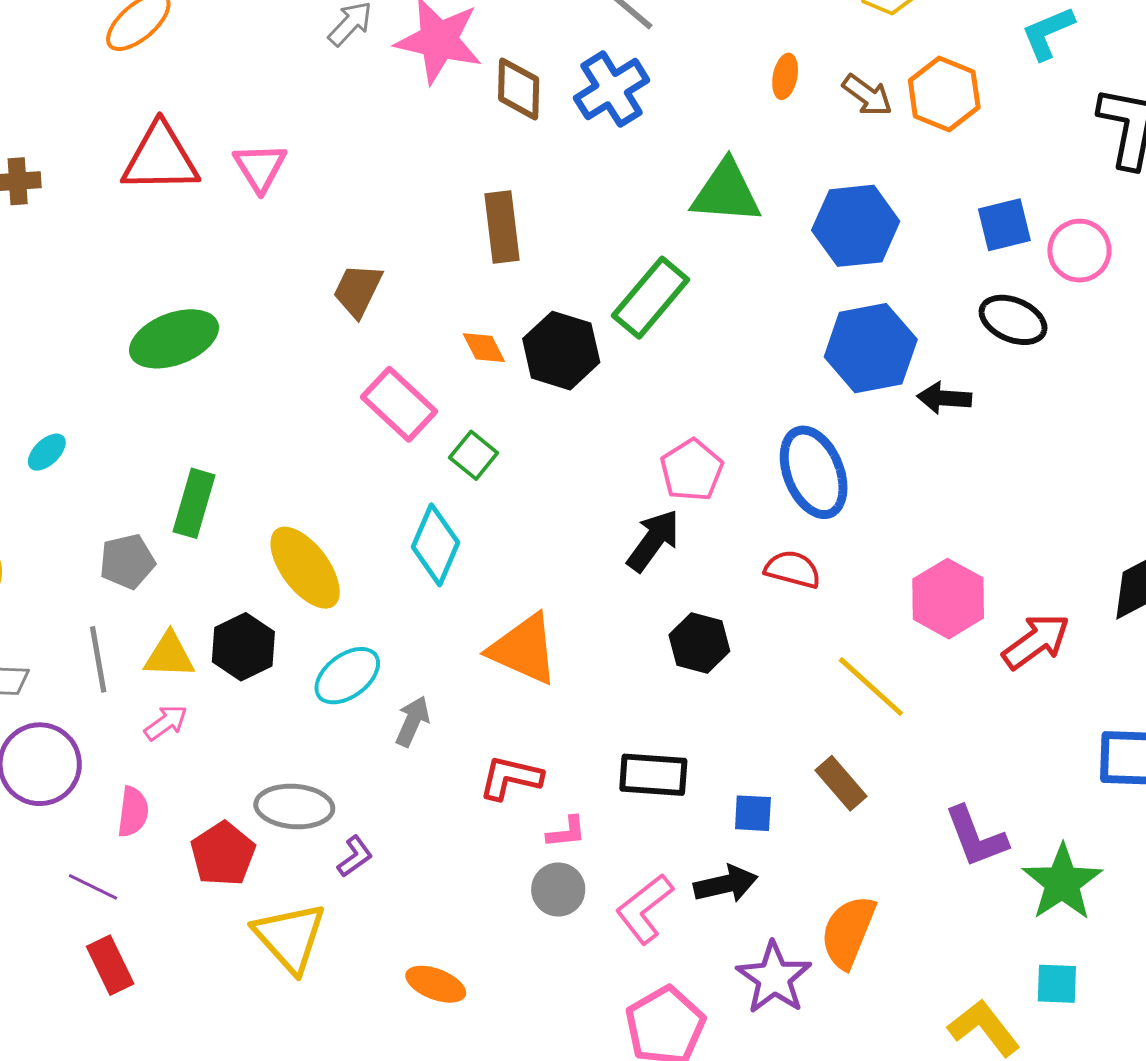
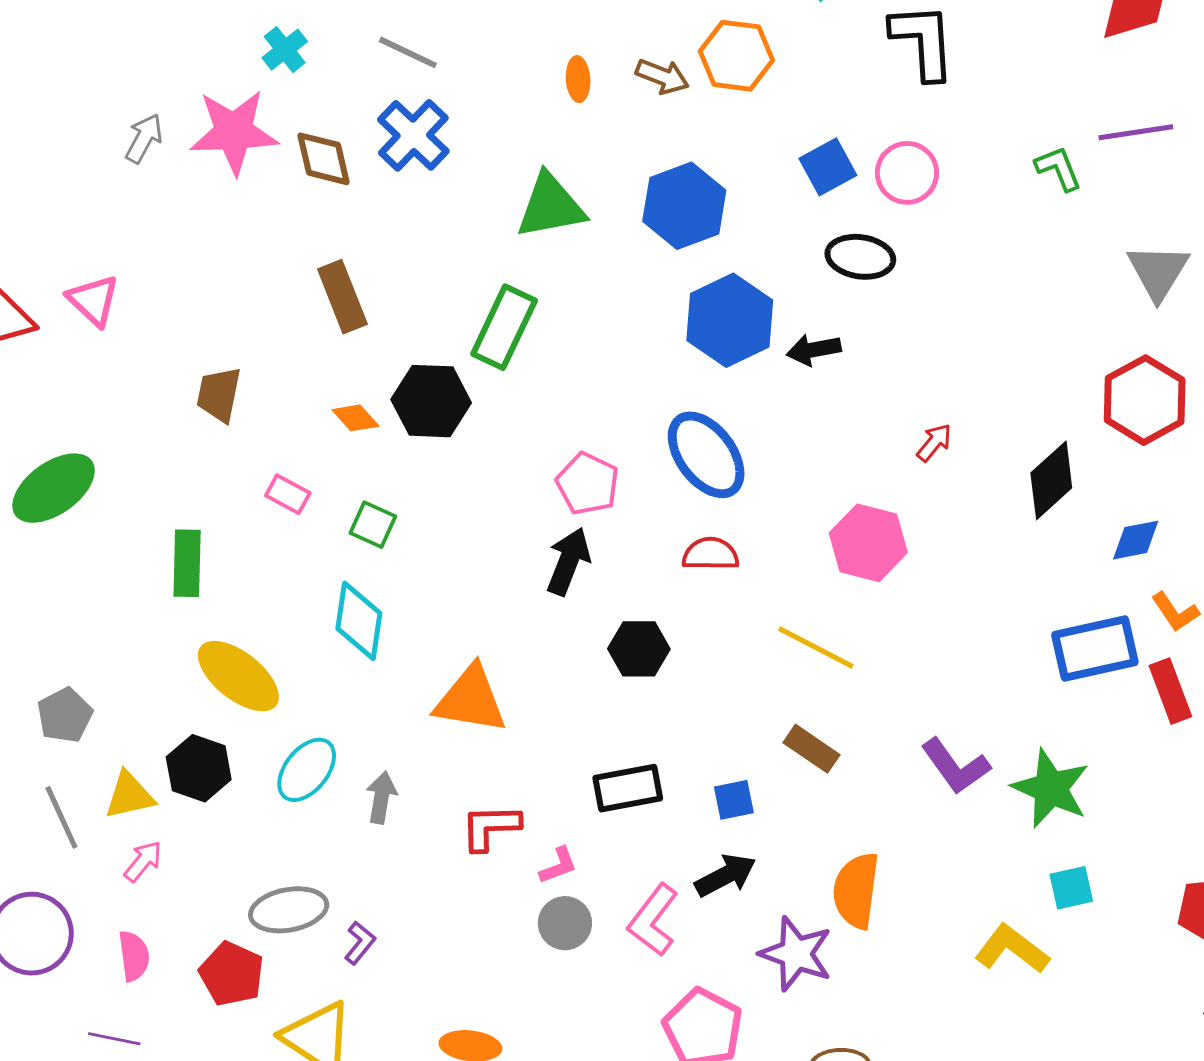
pink rectangle: (399, 404) -> (288, 494), size x0.6
green rectangle: (194, 503) -> (187, 563), moved
red arrow: (1036, 641) -> (934, 443), moved, size x0.6

